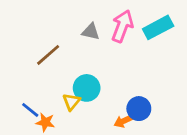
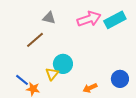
pink arrow: (122, 26) -> (89, 19), turned 50
gray triangle: (91, 32) -> (49, 18), moved
blue circle: (139, 109) -> (120, 79), moved

